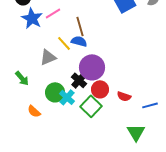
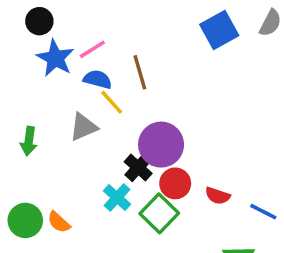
blue semicircle: (79, 41) -> (98, 79), moved
green arrow: (22, 78) -> (29, 141), moved, turned 49
green circle: (55, 92) -> (25, 220), moved
blue line: (150, 105) -> (263, 212), turned 42

